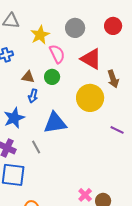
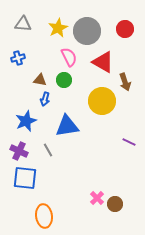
gray circle: (75, 28) -> (87, 31), size x1.4
yellow star: (40, 35) -> (58, 28), moved
purple line: (117, 130) -> (129, 142), moved

